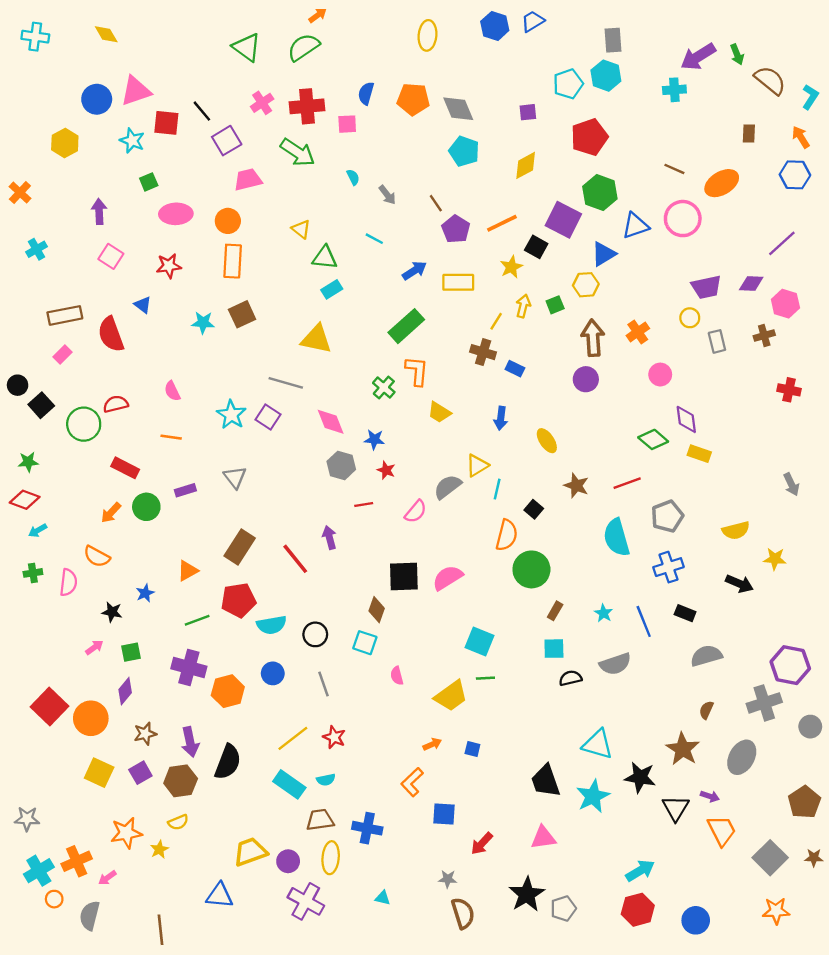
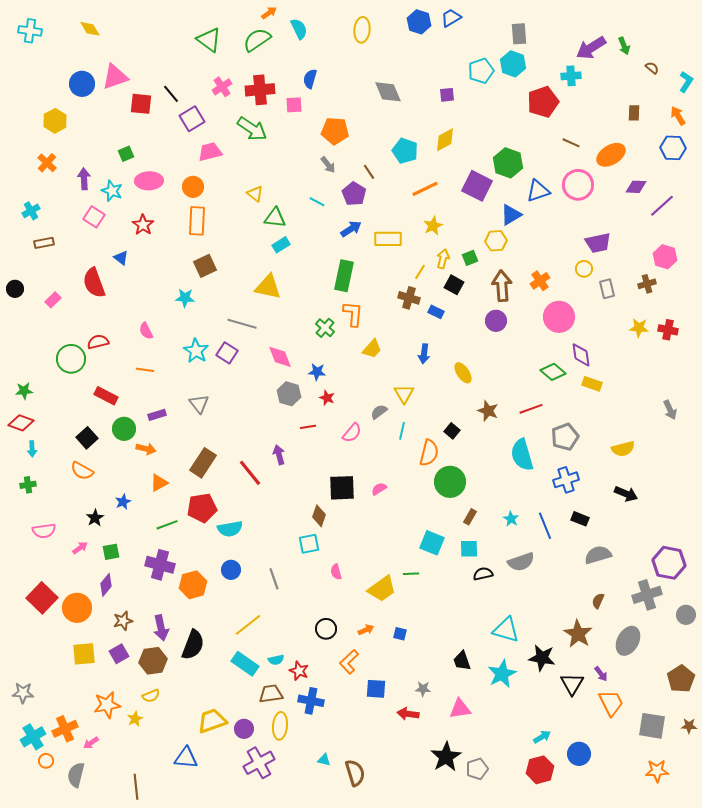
brown semicircle: (770, 80) -> (652, 68), size x0.5
orange pentagon: (413, 99) -> (335, 131), moved
red pentagon: (589, 137) -> (543, 102), moved
cyan star: (132, 141) -> (112, 191), moved
cyan pentagon: (464, 151) -> (405, 151), moved
cyan semicircle: (353, 177) -> (299, 29), moved, size x1.5
orange cross: (20, 193) -> (47, 163), moved
purple pentagon: (456, 229) -> (354, 194), moved
black square: (536, 247) -> (454, 285), moved
red star: (169, 266) -> (143, 225), turned -30
purple diamond: (751, 284) -> (636, 187), moved
brown rectangle: (65, 315) -> (44, 243), moved, size x0.7
cyan star: (203, 323) -> (185, 298), moved
green rectangle: (406, 326) -> (344, 276), turned -36
pink circle: (660, 375) -> (559, 317), size x1.6
black circle: (18, 385) -> (15, 289), moved
black square: (41, 405) -> (87, 438), moved
yellow trapezoid: (439, 412) -> (372, 349), turned -80
yellow triangle: (477, 465) -> (404, 394), turned -30
gray semicircle: (448, 487) -> (379, 412), size x0.7
cyan line: (497, 489) -> (402, 431), moved
orange arrow: (111, 513) -> (146, 449), moved, turned -120
cyan arrow: (38, 530) -> (32, 449), turned -63
yellow star: (775, 559) -> (639, 328), moved
pink semicircle: (448, 578) -> (379, 489), size x0.6
pink semicircle: (68, 582) -> (44, 531), moved, turned 75
black star: (112, 612) -> (95, 518), turned 30
black circle: (315, 634) -> (326, 629), moved
cyan square: (479, 642) -> (432, 543), moved
cyan square: (365, 643) -> (309, 544), turned -30
red star: (334, 737) -> (299, 671), moved
yellow square: (99, 773) -> (84, 654), turned -30
black trapezoid: (546, 781) -> (462, 661), size x0.7
purple arrow: (710, 796) -> (601, 674), turned 35
red arrow: (482, 844) -> (408, 714), turned 55
gray square: (770, 858) -> (652, 726), turned -36
cyan arrow: (640, 871) -> (542, 737), size x0.7
gray star: (448, 879) -> (423, 689), moved
purple cross: (306, 901) -> (259, 763), turned 32
brown semicircle: (463, 913) -> (355, 773), moved
blue circle: (696, 920) -> (579, 754), moved

